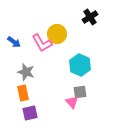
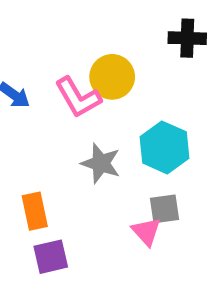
black cross: (90, 17) -> (187, 38), turned 35
gray star: (26, 72) -> (101, 163), moved

